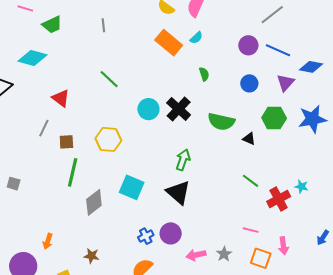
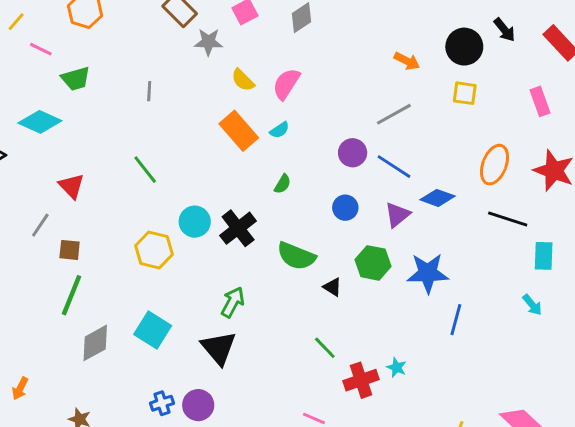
green semicircle: (204, 74) -> (283, 184), turned 40
yellow hexagon: (108, 139) -> (154, 250), moved

